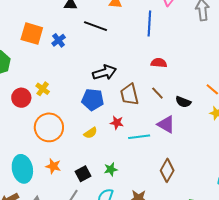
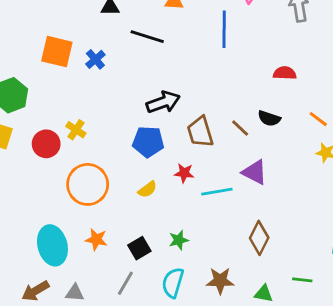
red semicircle: (159, 63) -> (285, 73), moved
black semicircle: (183, 102) -> (269, 118), moved

